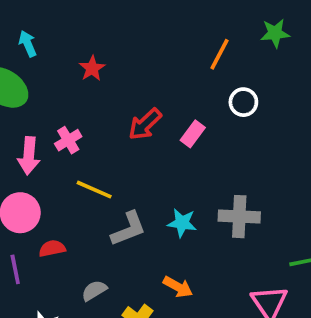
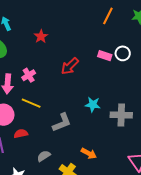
orange line: (219, 54) -> (108, 16), moved
pink rectangle: (193, 134) -> (105, 56), moved, turned 72
yellow line: (94, 190) -> (31, 103), moved
cyan star: (182, 223) -> (93, 105), moved

